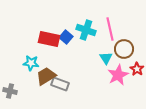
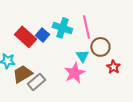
red rectangle: (49, 39) -> (25, 37), turned 30
pink star: (118, 75) -> (74, 73), moved
gray rectangle: (60, 84) -> (36, 82), turned -60

